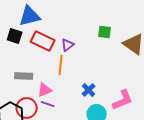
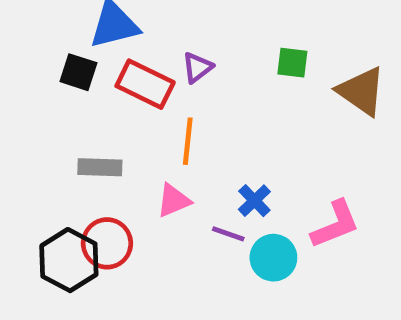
purple triangle: (68, 45) -> (197, 67), moved
pink triangle: (45, 90) -> (174, 201), moved
purple line: (48, 104) -> (228, 234), moved

